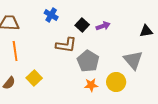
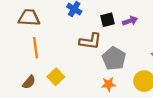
black square: (82, 25) -> (107, 20), turned 32
orange star: (91, 85) -> (109, 84), moved

